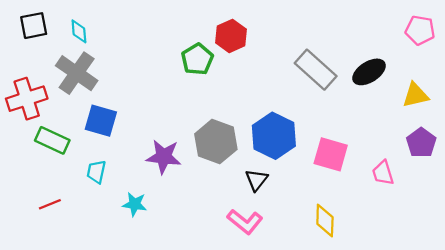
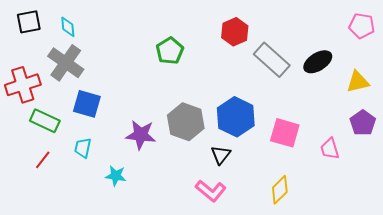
red hexagon: (231, 36) -> (235, 32), moved
red line: (50, 204) -> (43, 160), moved, turned -30
yellow diamond: (325, 220) -> (280, 190), turned 44

